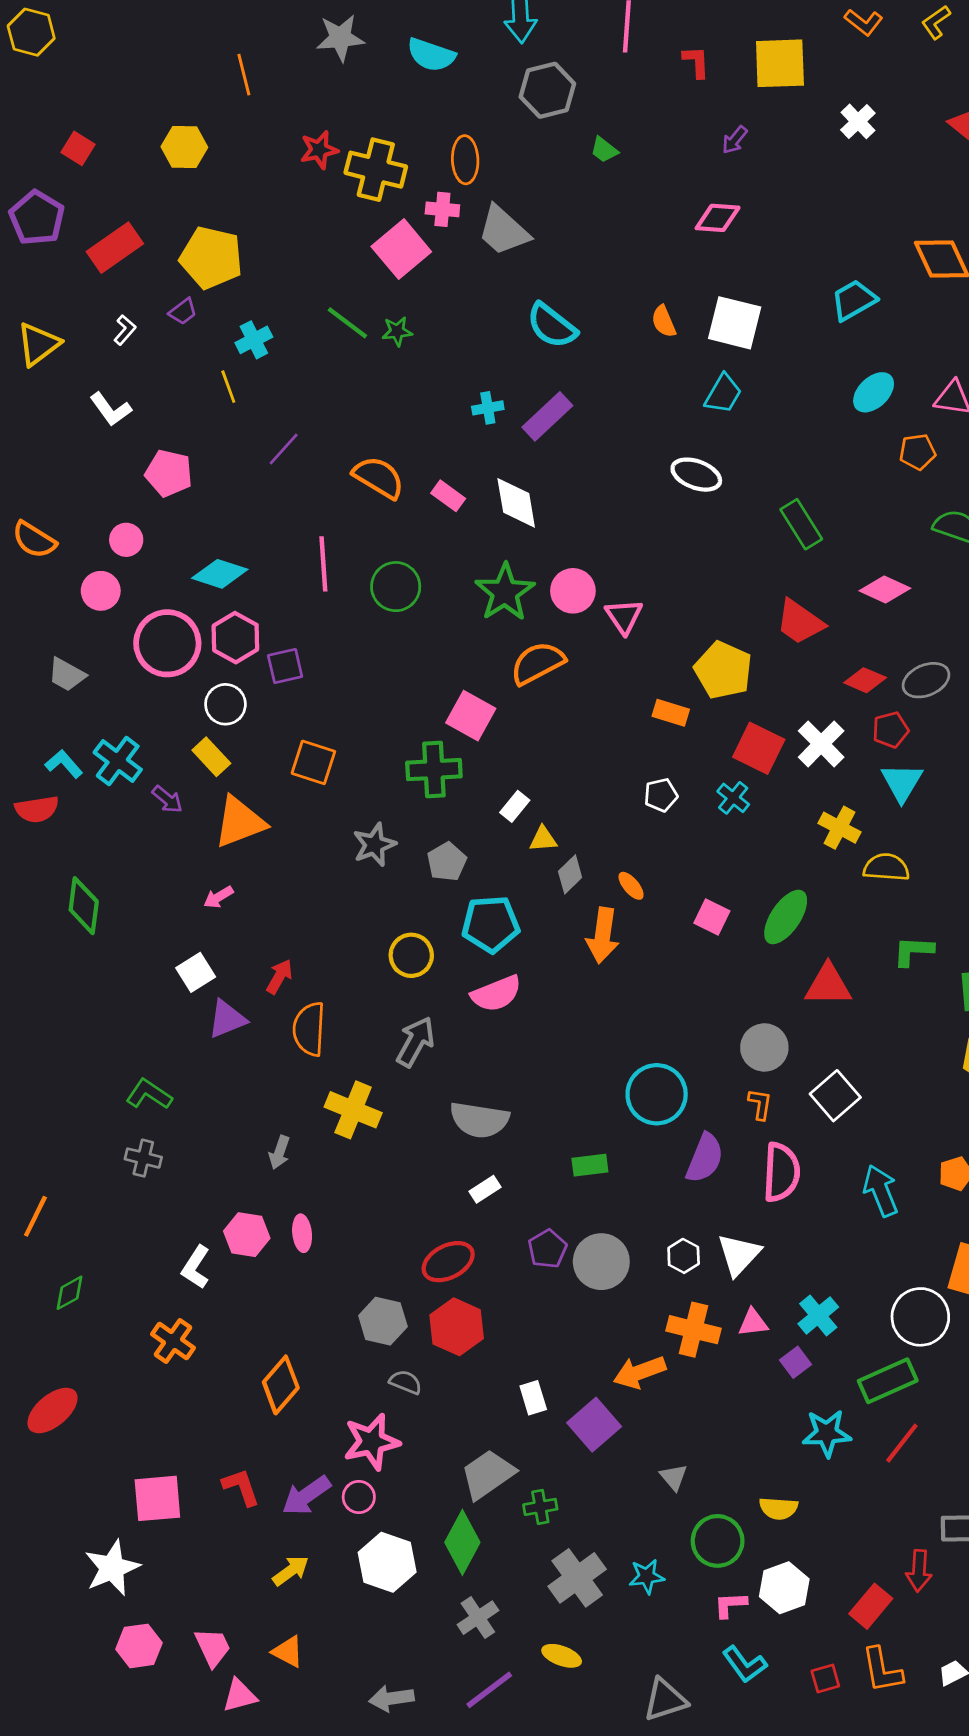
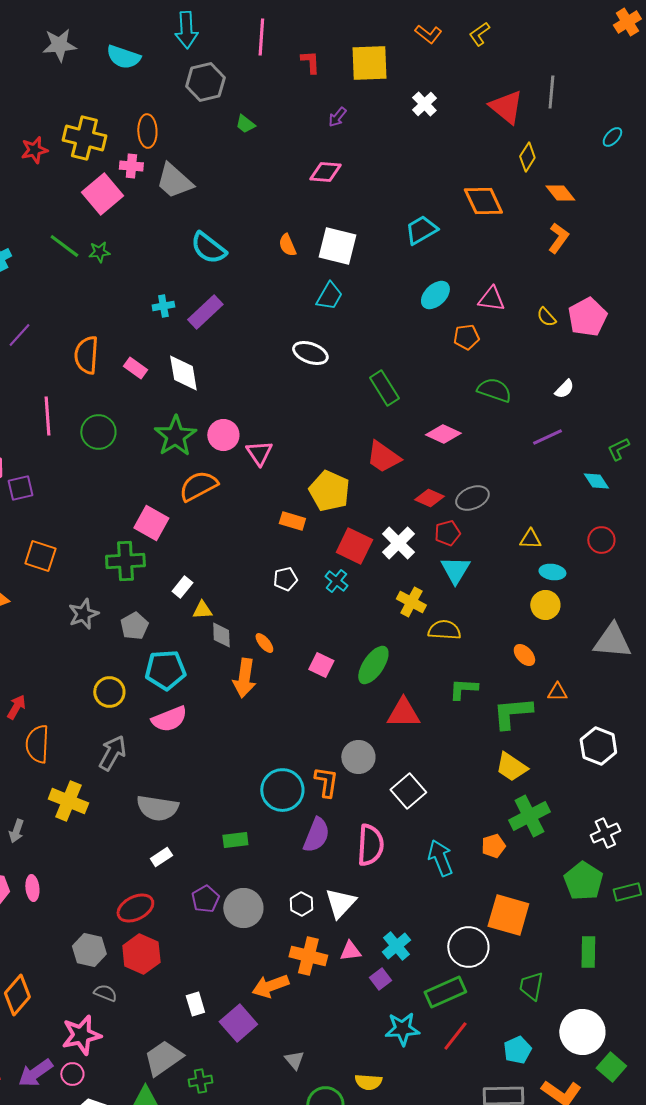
red star: (319, 150) -> (34, 150), moved
orange semicircle: (379, 477) -> (86, 355), turned -117
gray diamond: (570, 874) -> (221, 635), turned -48
orange L-shape: (760, 1104) -> (326, 782), moved, size x1.4

